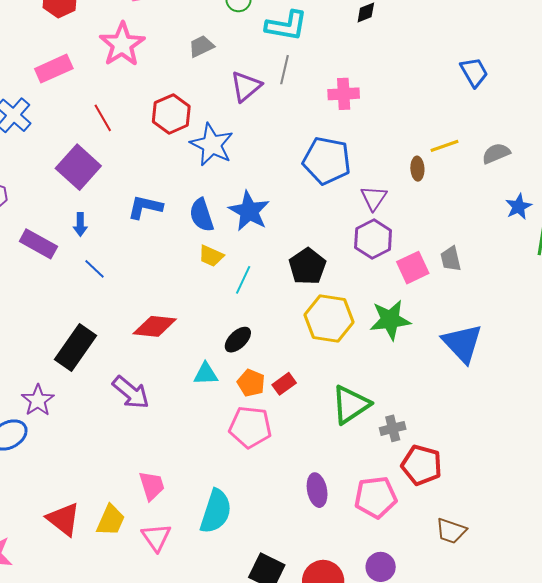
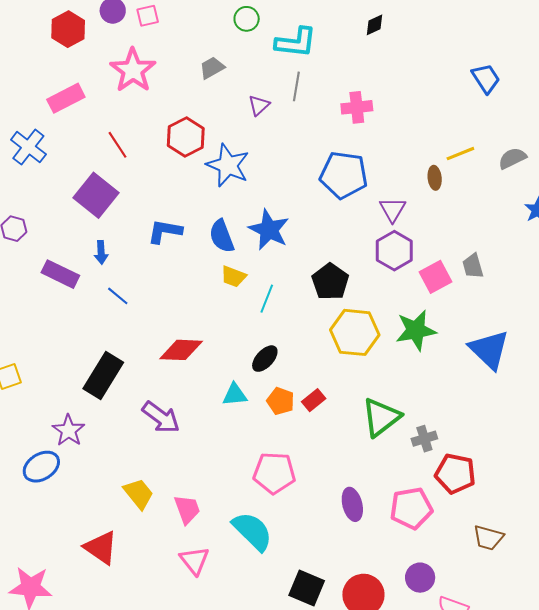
purple triangle: (246, 86) -> (259, 105), size x0.7
pink pentagon: (250, 427) -> (274, 473), moved
cyan semicircle: (216, 511) -> (252, 531), turned -60
yellow trapezoid: (111, 520) -> (139, 494), moved, turned -60

